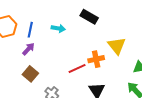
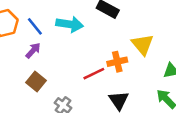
cyan arrow: (58, 28) -> (70, 24), size x1.5
blue line: (30, 30) -> (35, 26), turned -49

